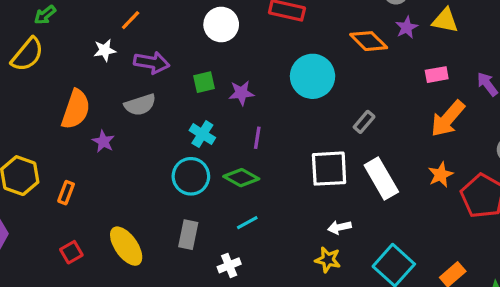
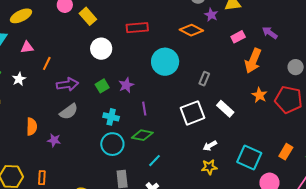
white star: (105, 50) -> (19, 79), moved
orange semicircle: (76, 109) -> (32, 127), size x0.7
white rectangle: (381, 178) -> (225, 109), size x0.7

